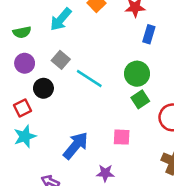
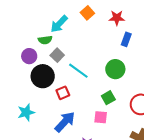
green semicircle: (22, 32) -> (45, 40), moved
black circle: (43, 88) -> (43, 76), size x1.5
green square: (140, 99) -> (108, 98), moved
red square: (22, 108) -> (63, 93), moved

